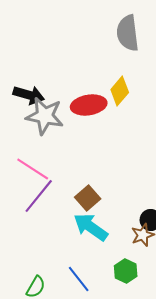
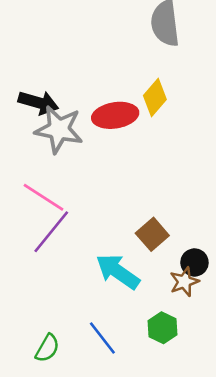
brown square: (88, 198) -> (152, 234), moved

